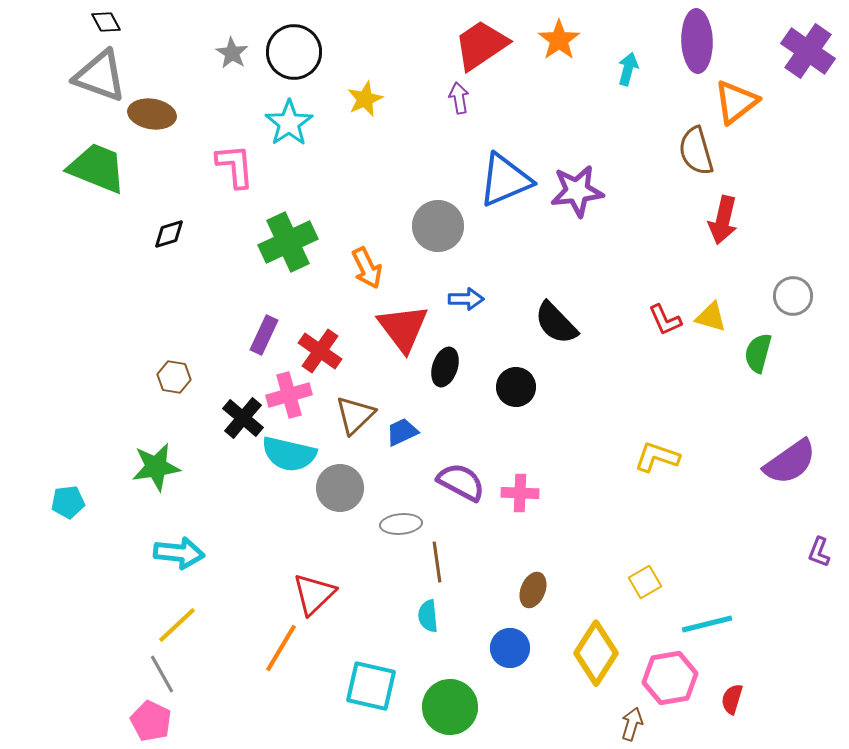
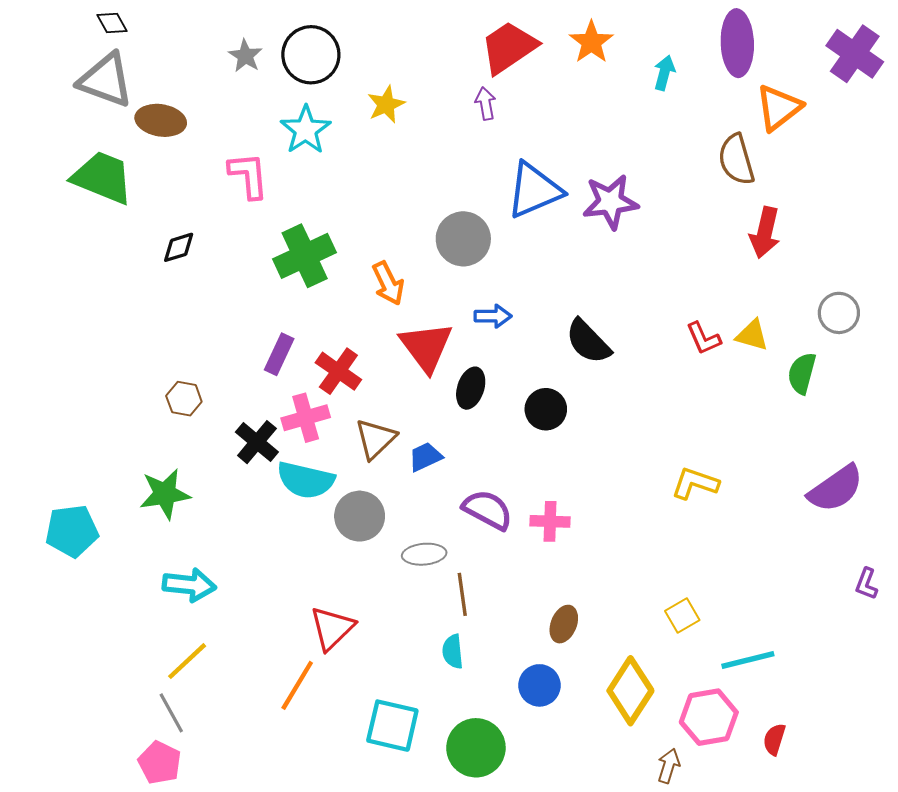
cyan pentagon: (68, 502) -> (72, 531), size x1.5

